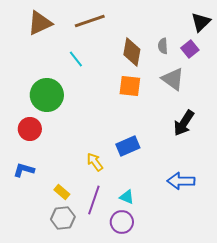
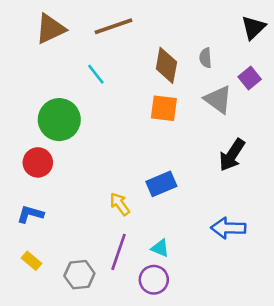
purple square: (190, 49) -> (250, 78), moved
yellow rectangle: (62, 192) -> (32, 261), moved

